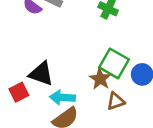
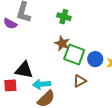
brown star: (100, 79) -> (62, 43), moved
red square: (19, 92) -> (10, 85), turned 32

